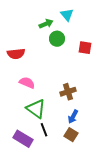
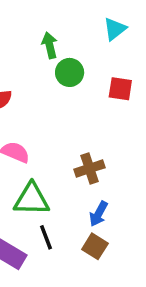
cyan triangle: (67, 15) -> (115, 29), moved, turned 32
green arrow: (46, 24) -> (50, 45), turned -80
green triangle: (36, 109) -> (32, 199), turned -35

